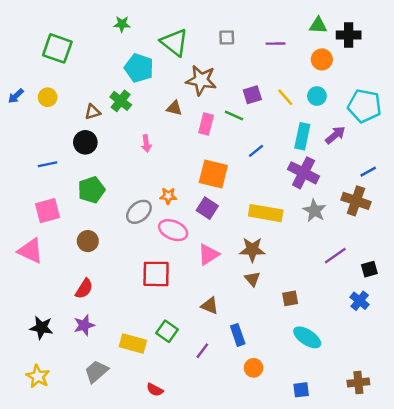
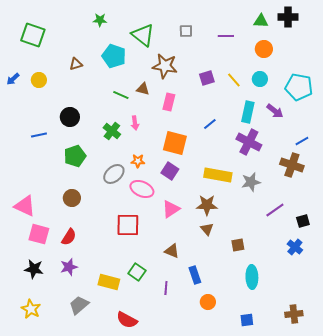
black cross: (349, 35) -> (288, 17), moved
green square: (57, 48) -> (33, 35), moved
green cross: (121, 101) -> (112, 131), moved
brown triangle: (93, 112) -> (76, 64), moved
green line: (234, 116) -> (121, 95), moved
purple arrow: (335, 135) -> (275, 111), turned 78
pink arrow: (146, 144) -> (135, 123), moved
pink square: (48, 211) -> (39, 234), moved, turned 30
gray star: (314, 211) -> (251, 182), moved, turned 30
cyan ellipse: (307, 337) -> (252, 277), turned 55
purple line: (202, 351) -> (166, 288), turned -32
red semicircle: (155, 390) -> (127, 320), size x1.5

